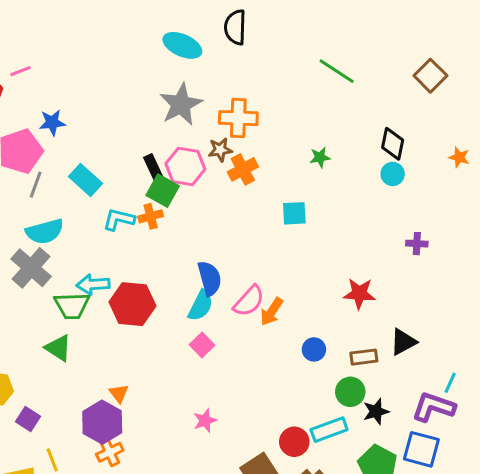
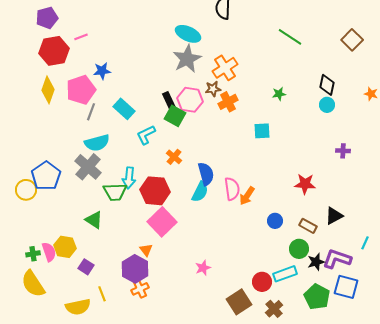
cyan ellipse: (182, 45) -> (188, 34), moved
orange cross: (238, 118) -> (225, 68), turned -35
orange cross: (151, 216) -> (174, 157), moved, turned -35
cyan L-shape: (119, 219) -> (146, 135), turned -40
cyan arrow: (93, 284) -> (129, 178), turned -80
pink semicircle: (249, 301) -> (232, 189), turned -50
pink square: (202, 345) -> (162, 222), moved, size x1.8
green triangle: (58, 348) -> (94, 220), moved
brown rectangle: (364, 357) -> (308, 226), turned 36
purple L-shape: (433, 407) -> (337, 259), moved

